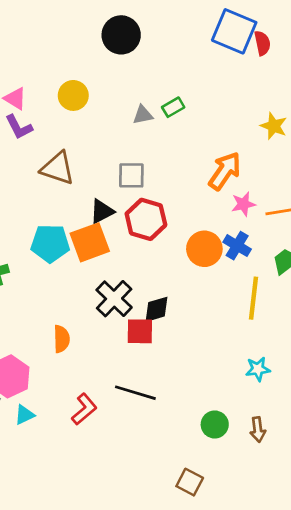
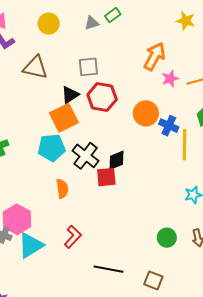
yellow circle: (73, 95) -> (49, 24), moved
cyan pentagon: (50, 243) -> (52, 148), moved
blue cross: (237, 246) -> (169, 126), moved
orange semicircle: (62, 339) -> (62, 189), moved
black line: (135, 393) -> (109, 269), moved
cyan triangle: (24, 415) -> (31, 245), size x1.8

